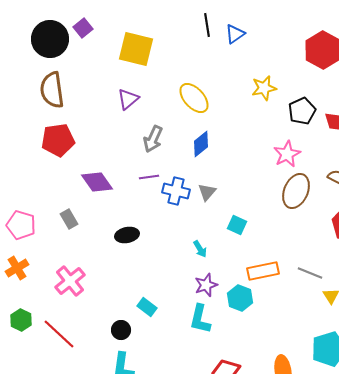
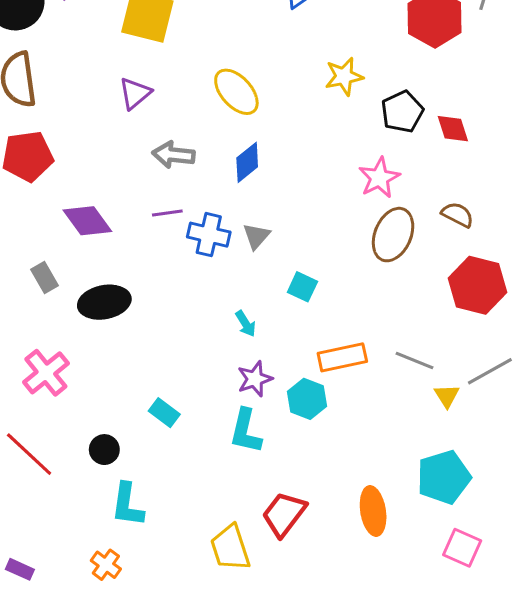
gray arrow: (153, 139) -> (173, 155), turned 72
black ellipse: (127, 235) -> (104, 302), moved, size x1.4
black circle: (121, 330) -> (104, 450), moved

